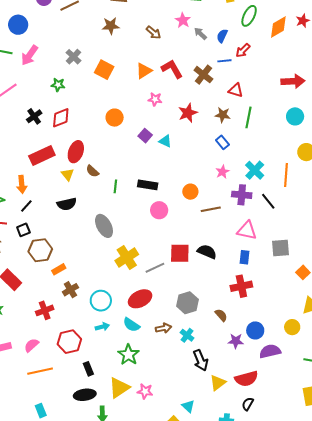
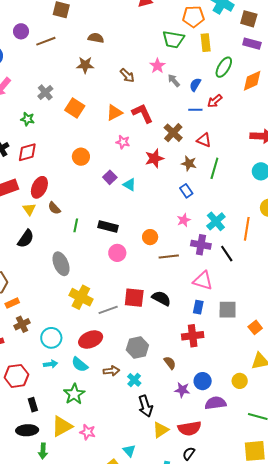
brown cross: (203, 75) -> (173, 133), moved
black semicircle: (67, 204) -> (26, 239), turned -48
gray square: (280, 248) -> (228, 310), moved
yellow cross: (127, 257) -> (81, 297), turned -35

